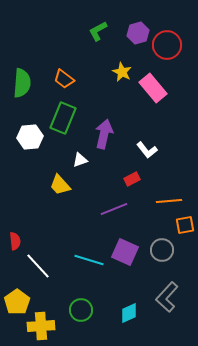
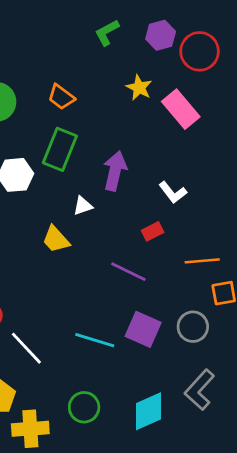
purple line: (114, 209) -> (128, 272), turned 48
cyan diamond: (129, 313) -> (149, 411), size x1.4

